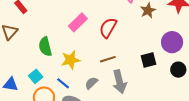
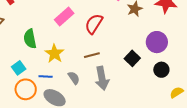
yellow star: (71, 60) -> (54, 54), turned -30
black square: (148, 60) -> (132, 58), turned -35
blue line: (63, 83) -> (46, 76), turned -40
gray semicircle: (91, 83) -> (74, 78), turned 96

